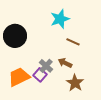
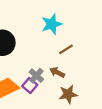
brown line: (73, 42) -> (66, 49), turned -56
brown star: (75, 83) -> (68, 94), turned 30

